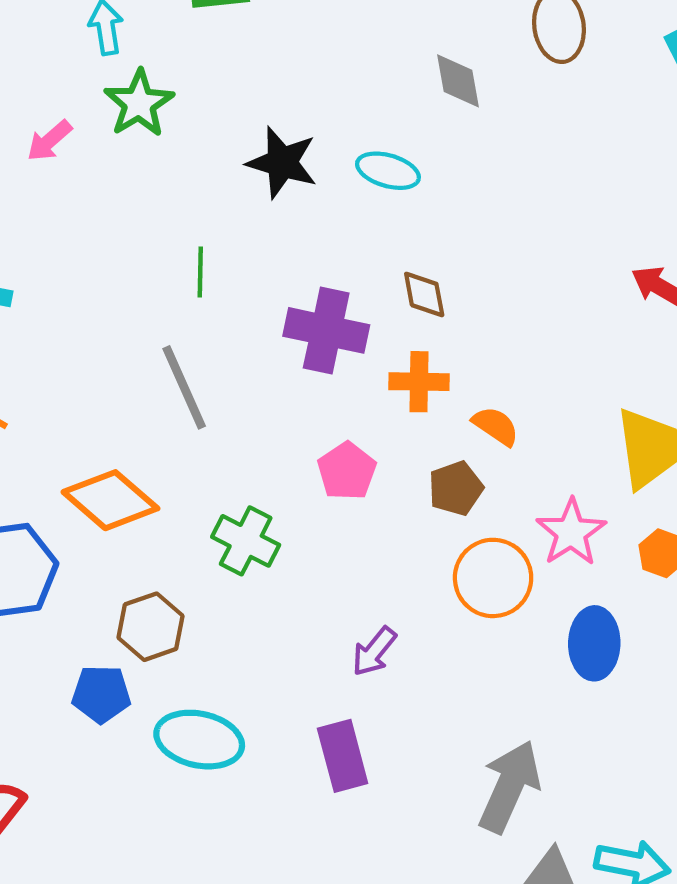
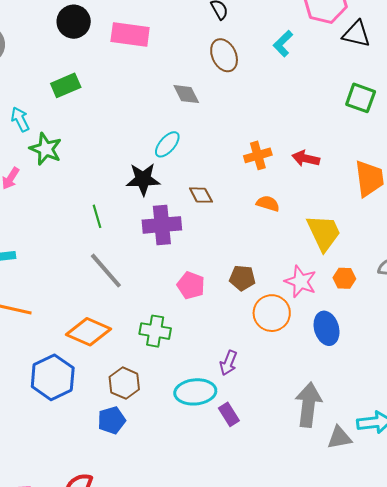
black star: (282, 163) -> (143, 179), moved
cyan ellipse: (388, 171) -> (167, 144), turned -48
orange cross: (419, 382) -> (258, 155), moved
orange semicircle: (496, 426) -> (268, 203), moved
brown pentagon: (456, 488) -> (242, 278), turned -30
cyan ellipse: (199, 740) -> (195, 392), moved
purple rectangle: (343, 756) -> (229, 414), size x0.7

